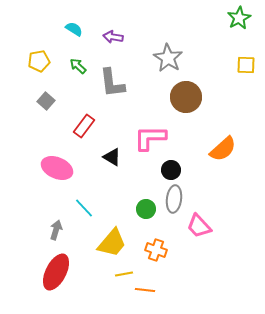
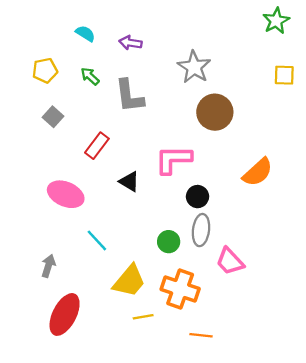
gray arrow: (56, 230) -> (48, 266), moved
orange cross: (156, 250) -> (180, 289), size x1.5
orange line: (145, 290) -> (201, 335), moved

